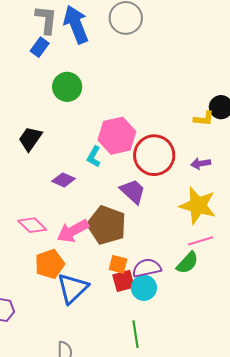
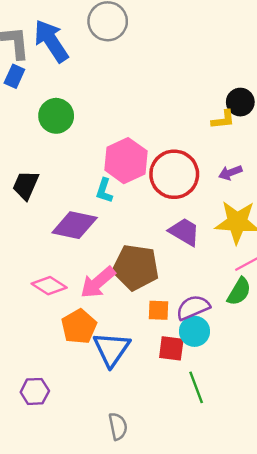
purple diamond: (64, 180) -> (75, 225), size x1.6
purple trapezoid: (133, 191) -> (184, 232), moved
red square: (123, 281) -> (171, 348), moved, turned 35

